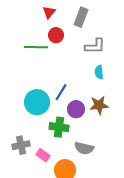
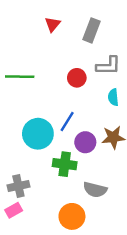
red circle: (56, 35) -> (77, 78), moved
green line: (36, 47) -> (20, 77), moved
pink rectangle: (43, 155) -> (14, 210), moved, turned -64

